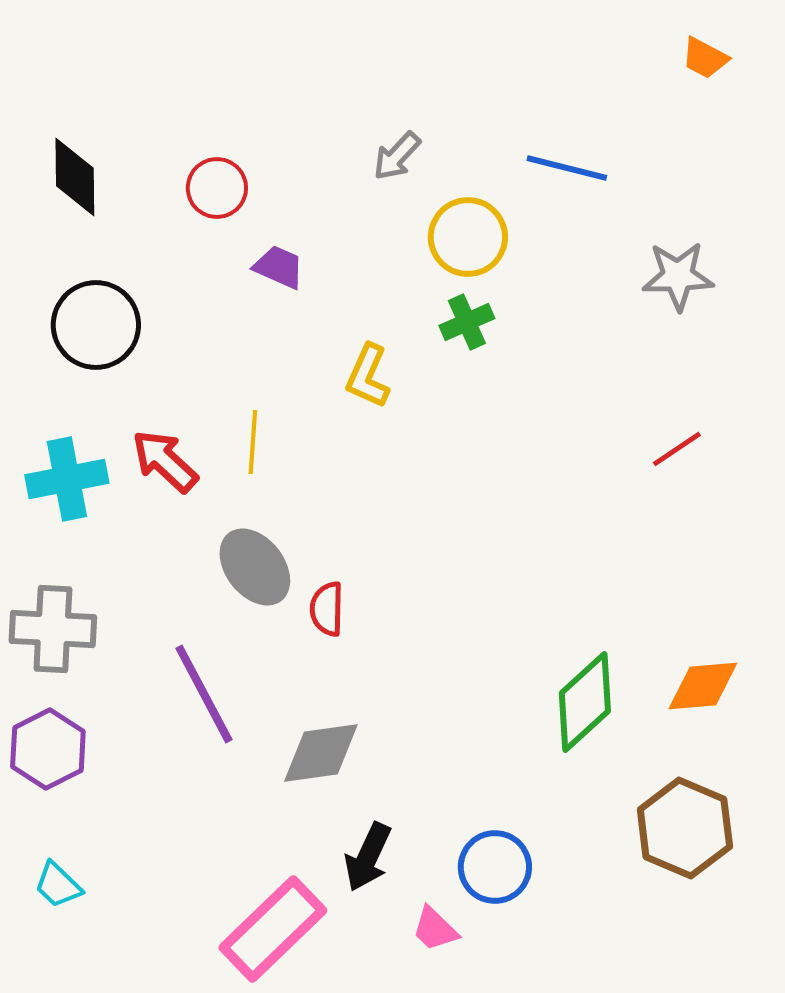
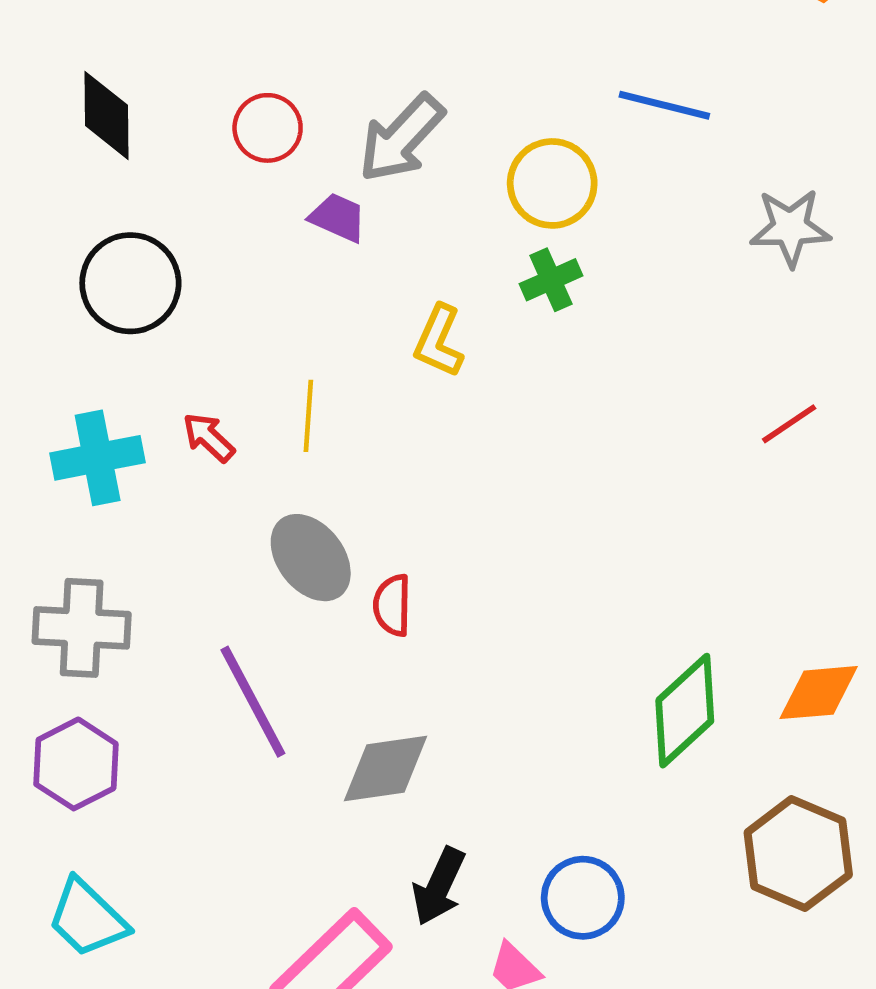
gray arrow: (397, 156) -> (401, 138), moved, size x1.6
red arrow: (165, 461) -> (209, 437), size x0.7
cyan trapezoid: (58, 885) -> (87, 918), size x1.5

